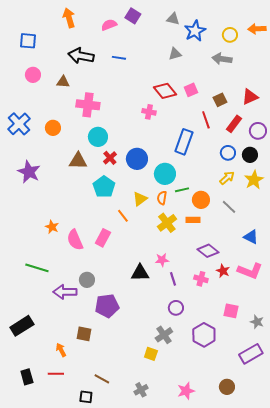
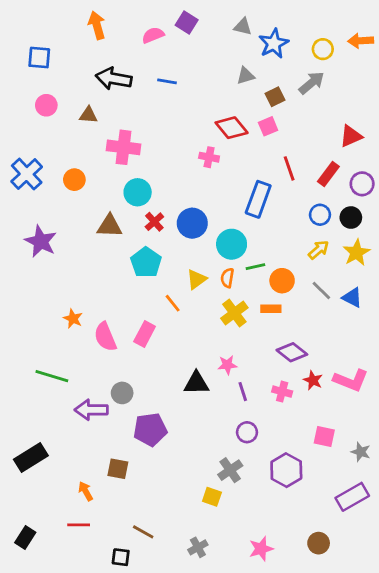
gray arrow: (222, 59) -> (312, 83), turned 132
brown square: (220, 100) -> (275, 97), moved
blue triangle: (251, 237) -> (352, 298), moved
black rectangle: (27, 377) -> (25, 537), moved, turned 49

